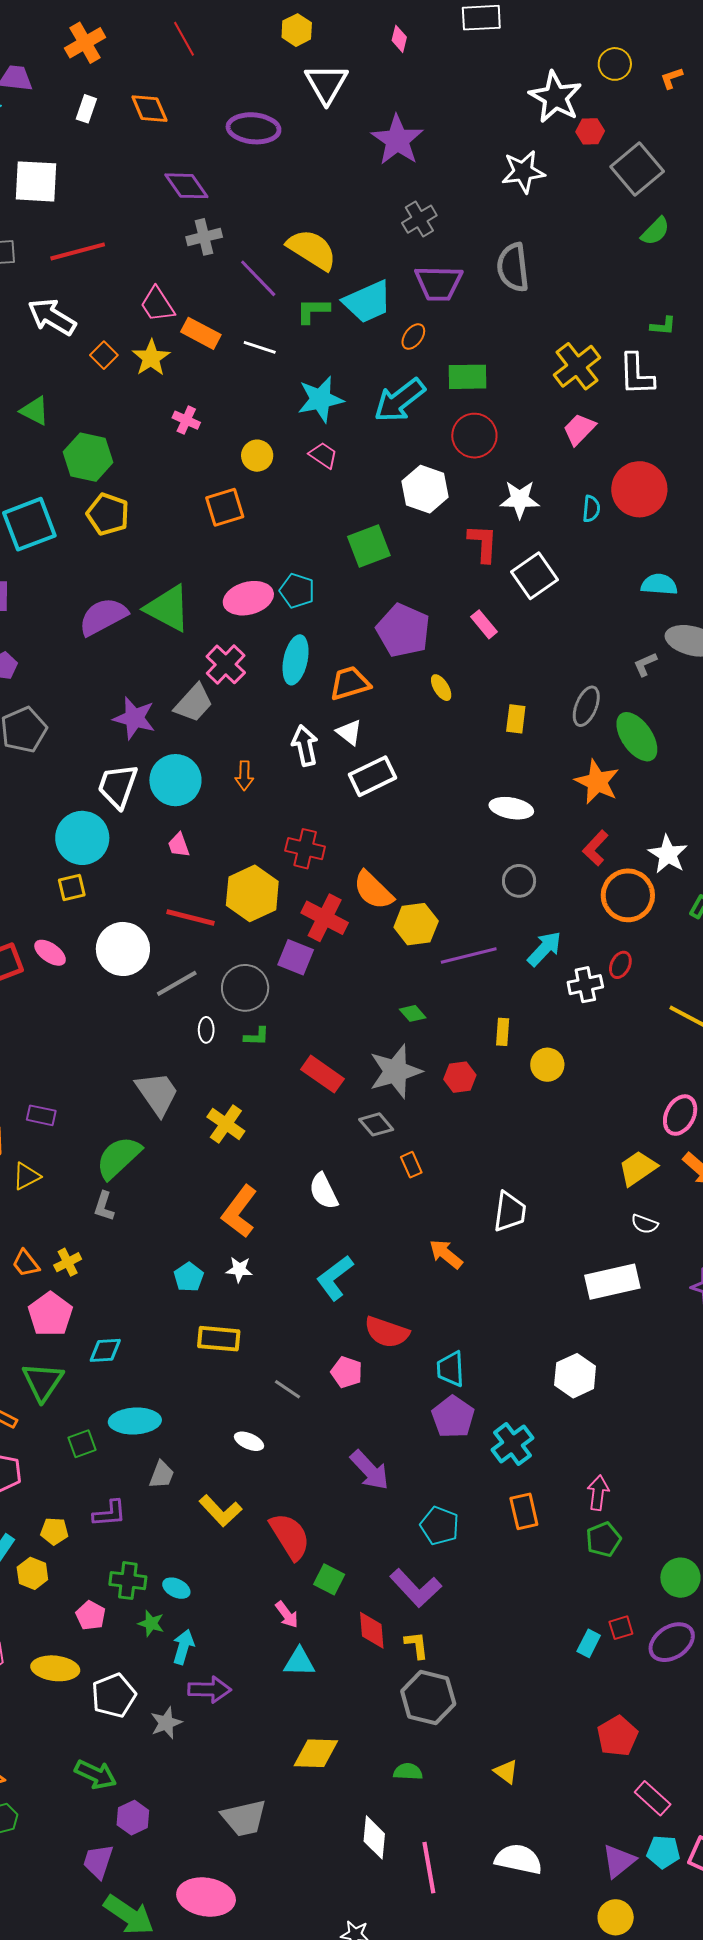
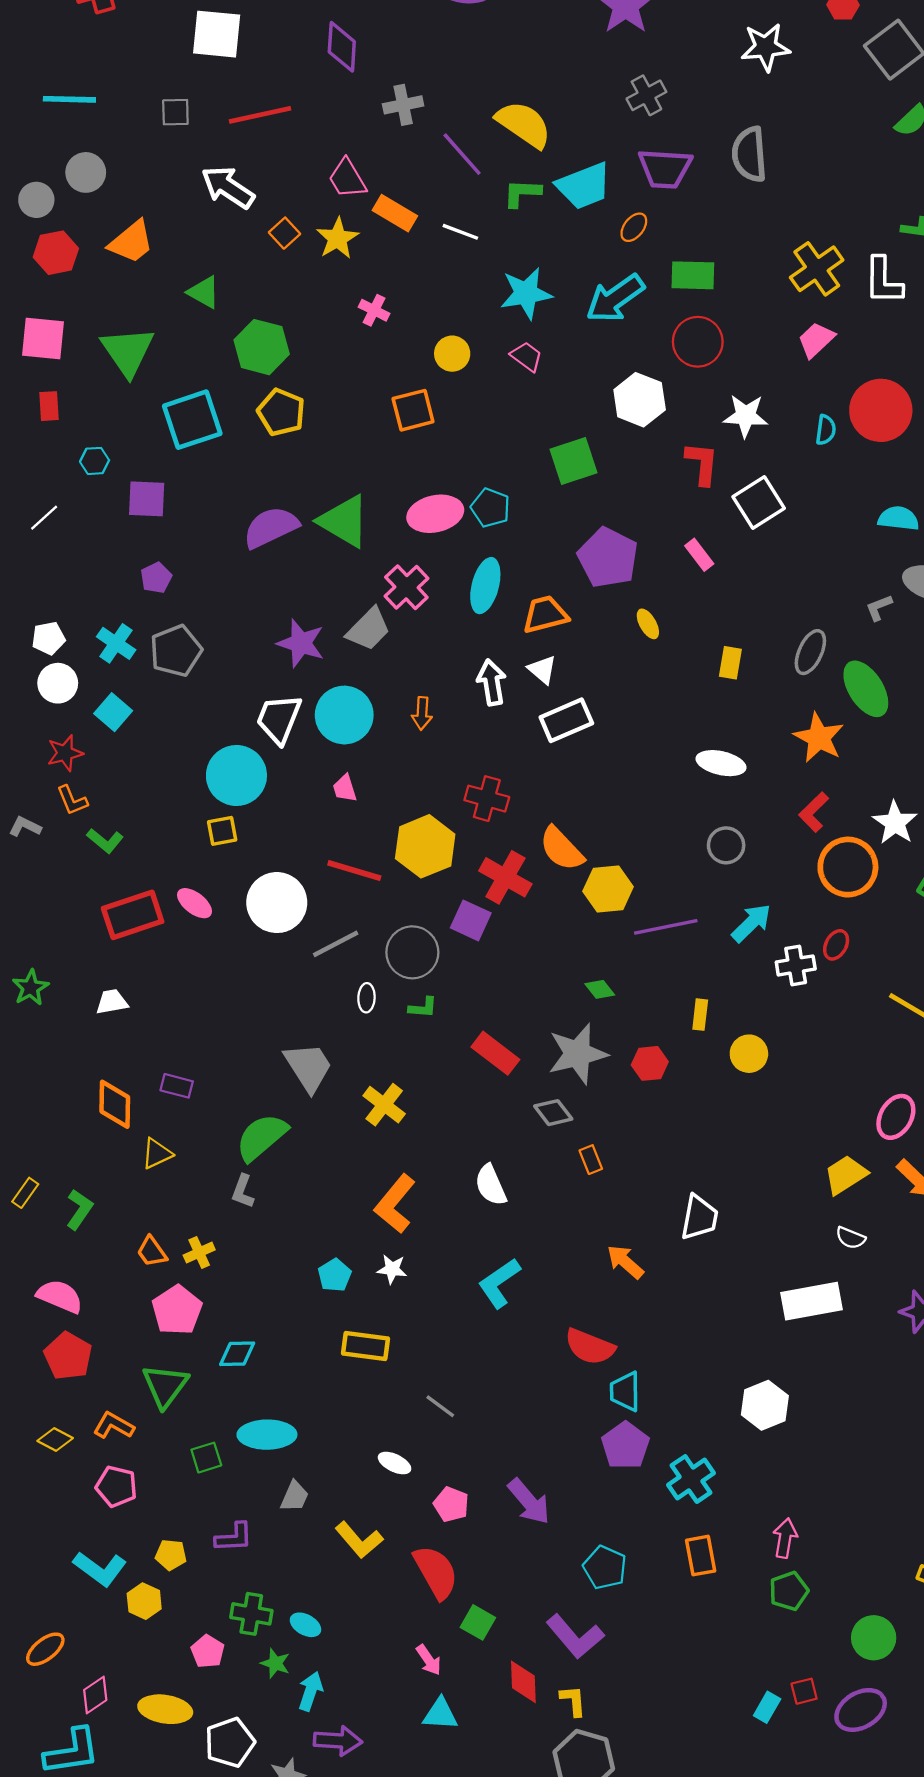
purple diamond: (186, 186) -> (342, 47), moved, turned 36
red semicircle: (387, 1332) -> (590, 1347), moved
pink pentagon: (347, 1372) -> (451, 1504), moved

